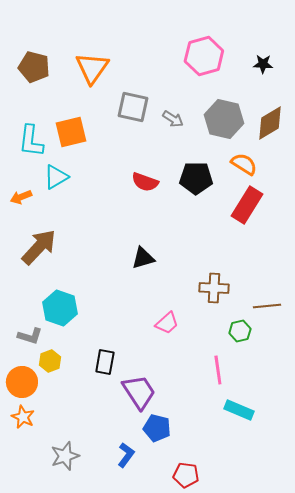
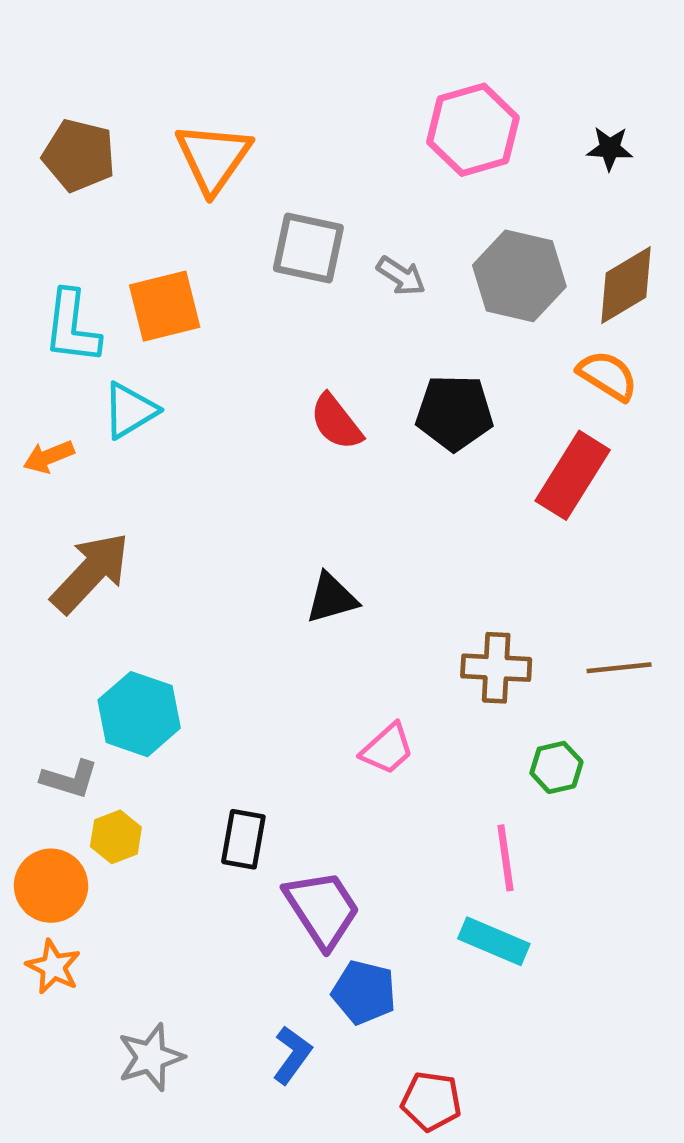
orange semicircle: (244, 164) -> (607, 376), moved
red semicircle: (145, 182) -> (336, 422), turned 32
brown line: (267, 306) -> (619, 668), moved
cyan rectangle: (239, 410) -> (494, 941), moved

